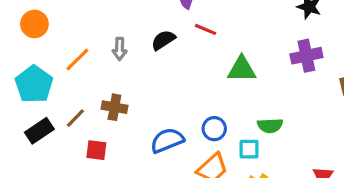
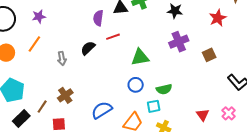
red line: (205, 29) -> (113, 37), turned -32
orange line: (77, 59) -> (34, 44), moved
brown cross: (114, 107) -> (65, 95), turned -35
blue circle: (214, 129) -> (136, 85), moved

